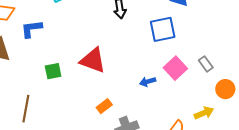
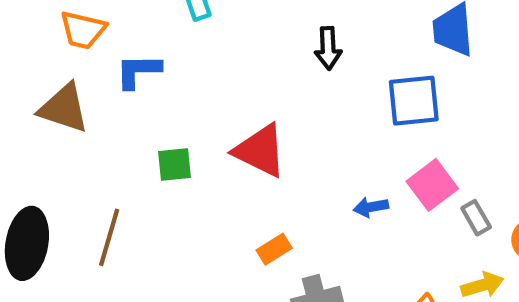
gray rectangle: (206, 64) -> (476, 218), moved

